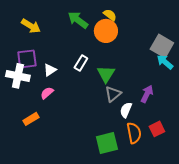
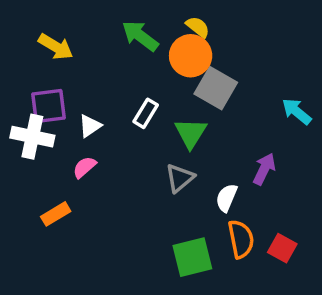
gray square: (162, 46) -> (216, 88), moved
gray triangle: (113, 94) -> (180, 178), moved
red square: (157, 129) -> (282, 248), moved, turned -35

